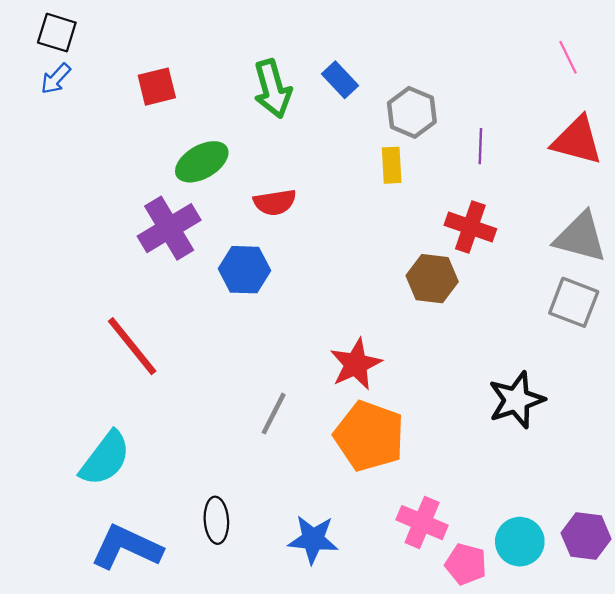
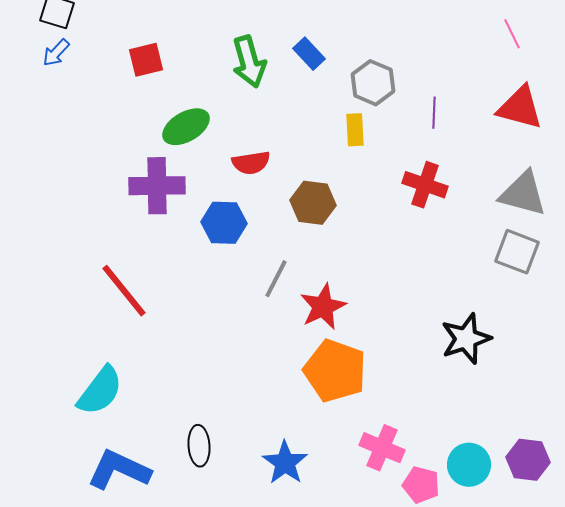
purple cross: (169, 228) -> (157, 186), turned 30
brown hexagon: (432, 279) -> (313, 203), moved
gray line: (274, 414) -> (276, 279), moved
blue star: (313, 539) -> (285, 463), turned 30

